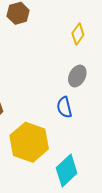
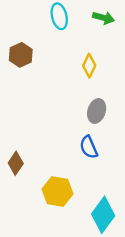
yellow hexagon: (29, 142) -> (57, 191), size x0.7

